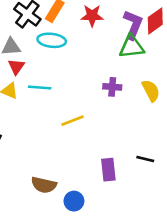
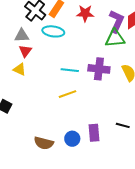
cyan line: (40, 87) -> (70, 70), moved
purple cross: (112, 87) -> (99, 69), size x1.5
blue circle: (74, 201) -> (72, 139), moved

